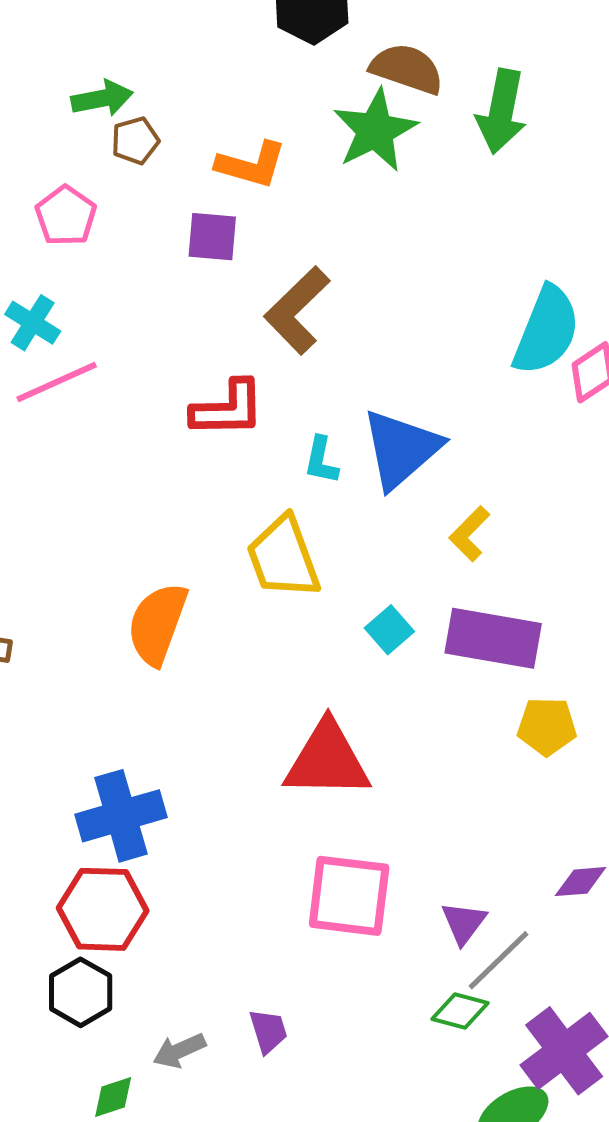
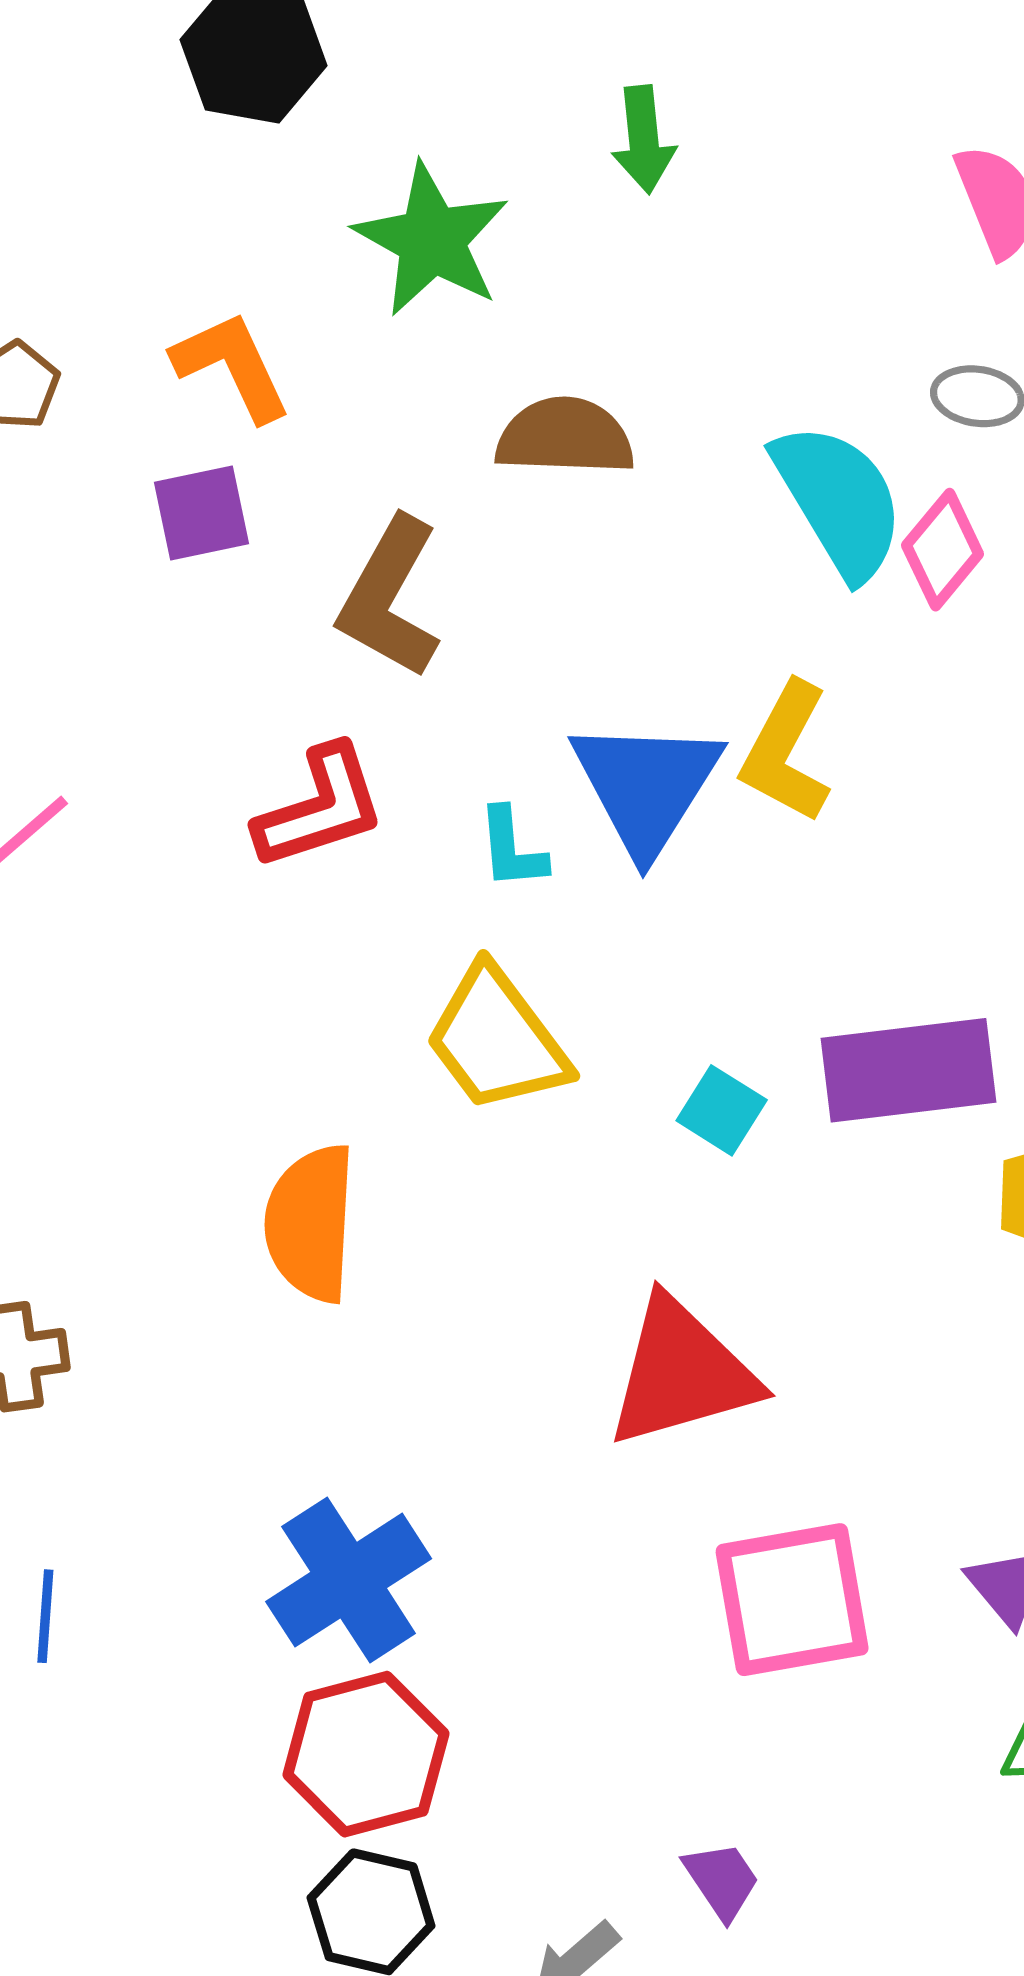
brown semicircle: (407, 69) -> (565, 437), moved
green arrow: (501, 111) -> (644, 139), size x0.7
orange L-shape: (251, 165) -> (232, 366), turned -114
cyan semicircle: (546, 330) -> (839, 501), turned -36
yellow L-shape: (469, 534) -> (786, 752), moved, size x1.4

